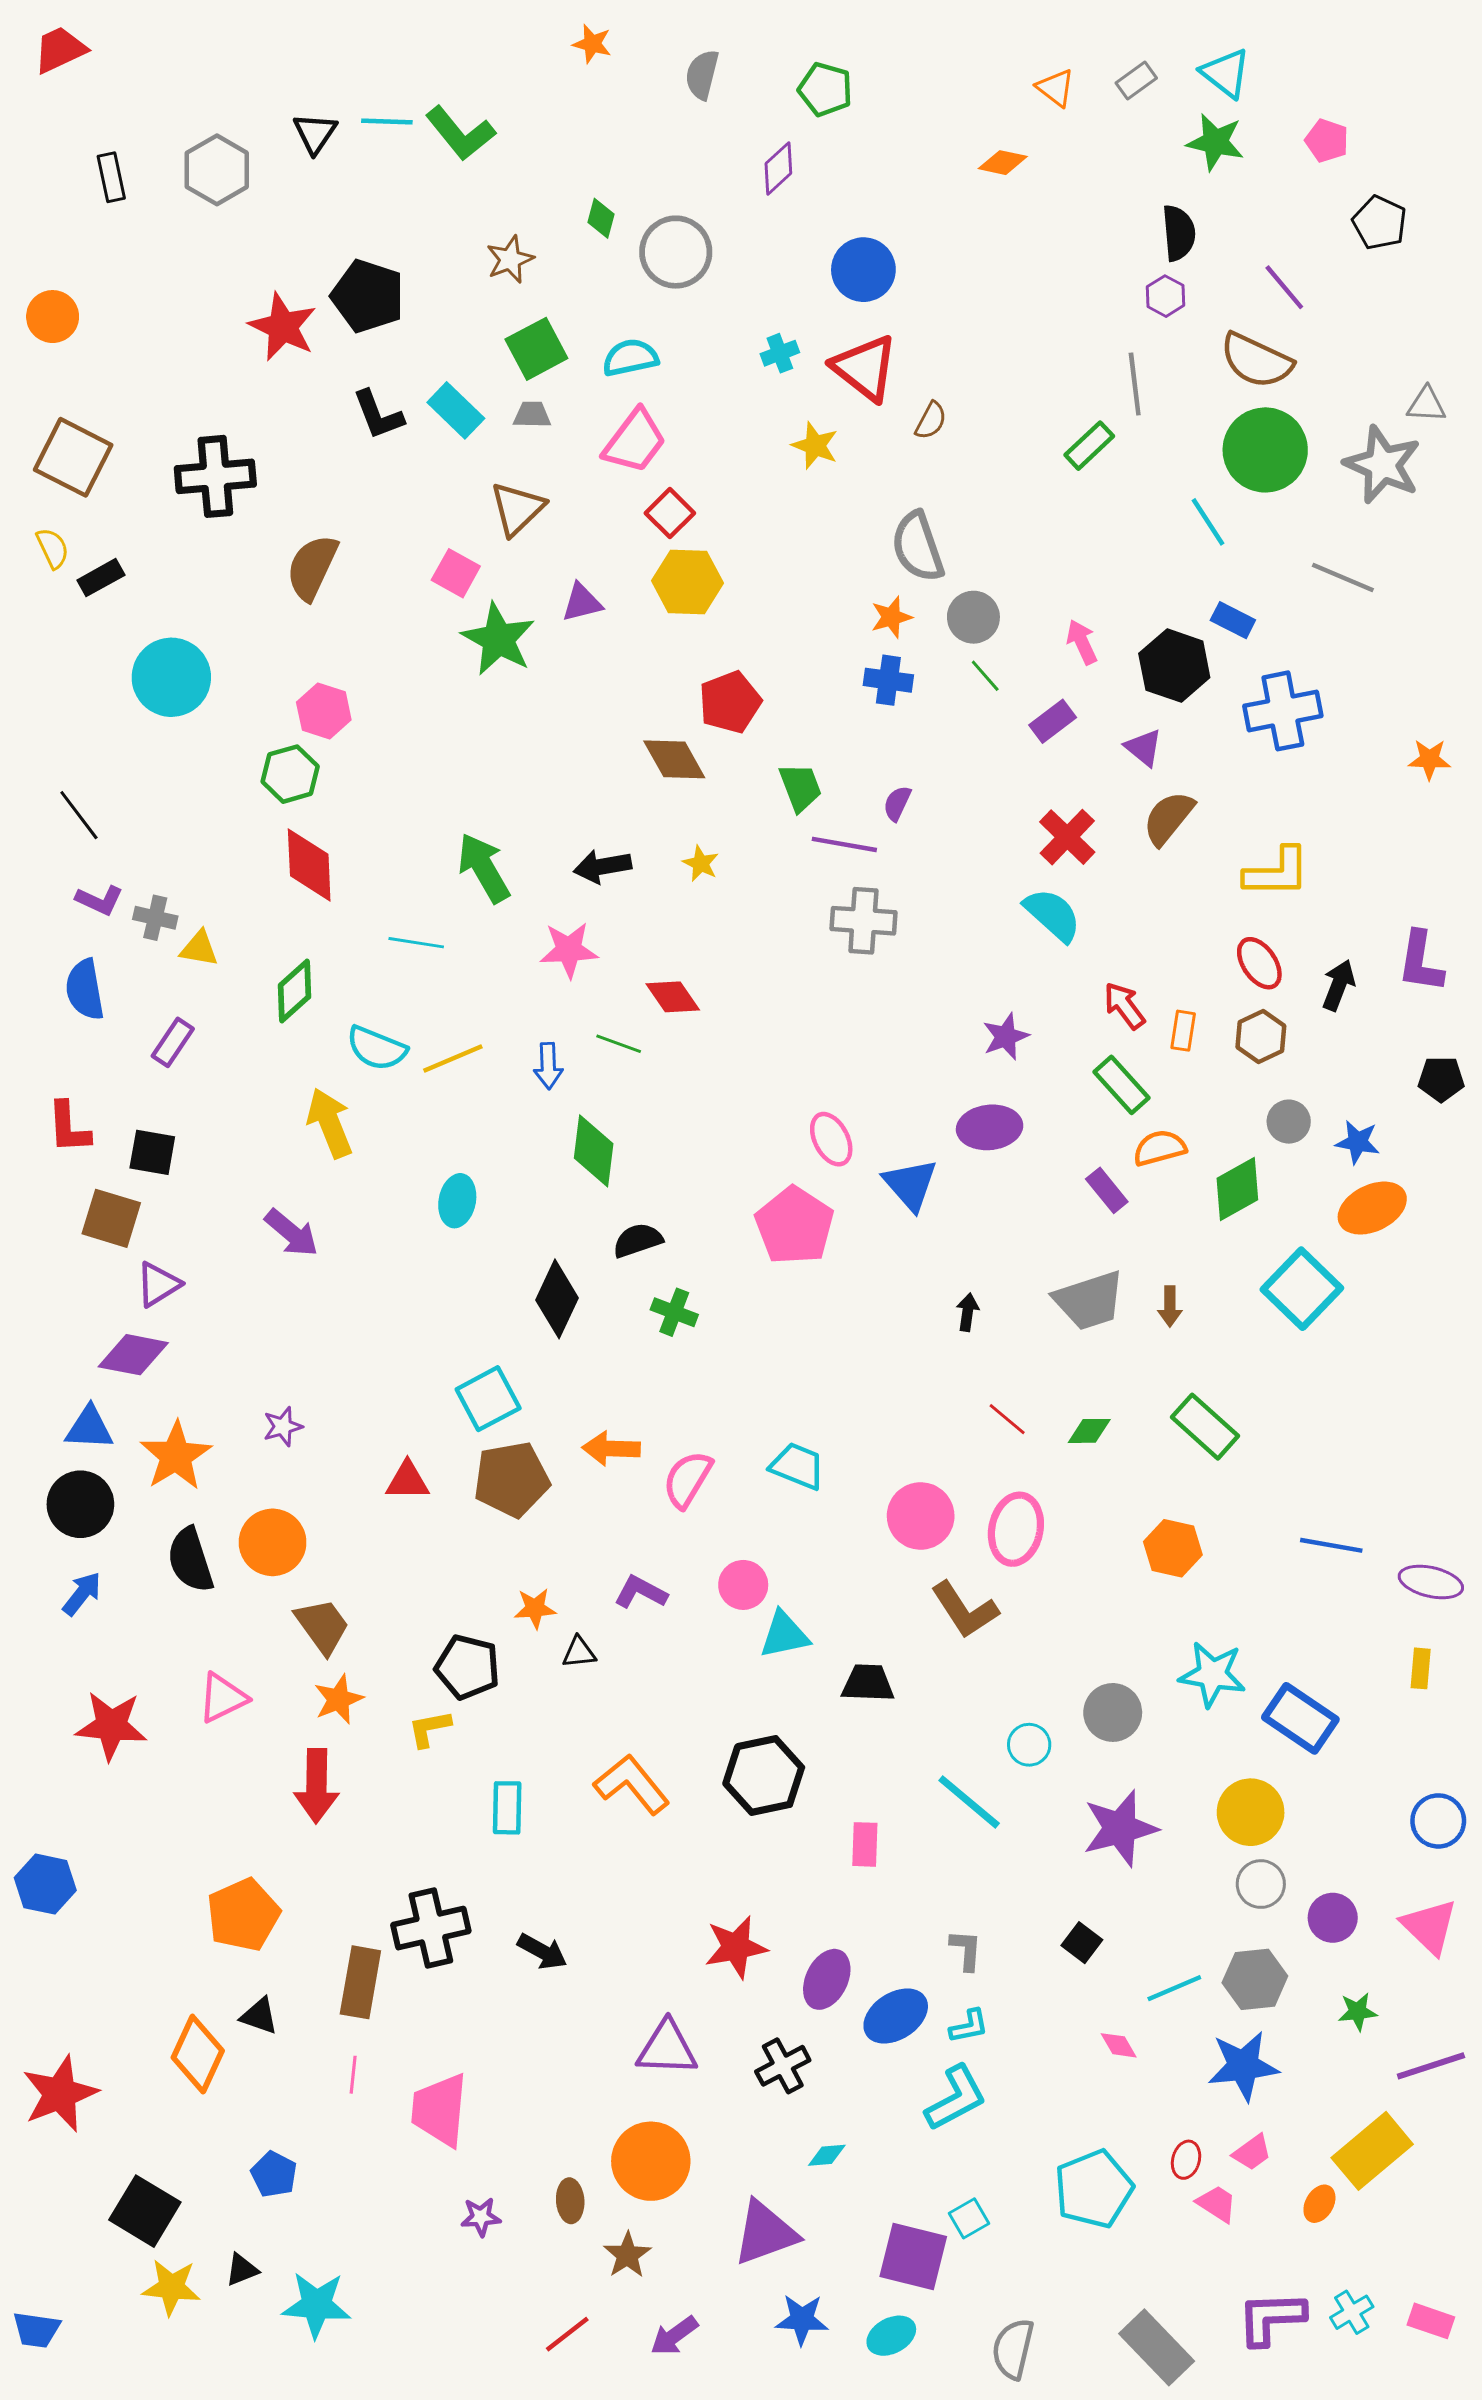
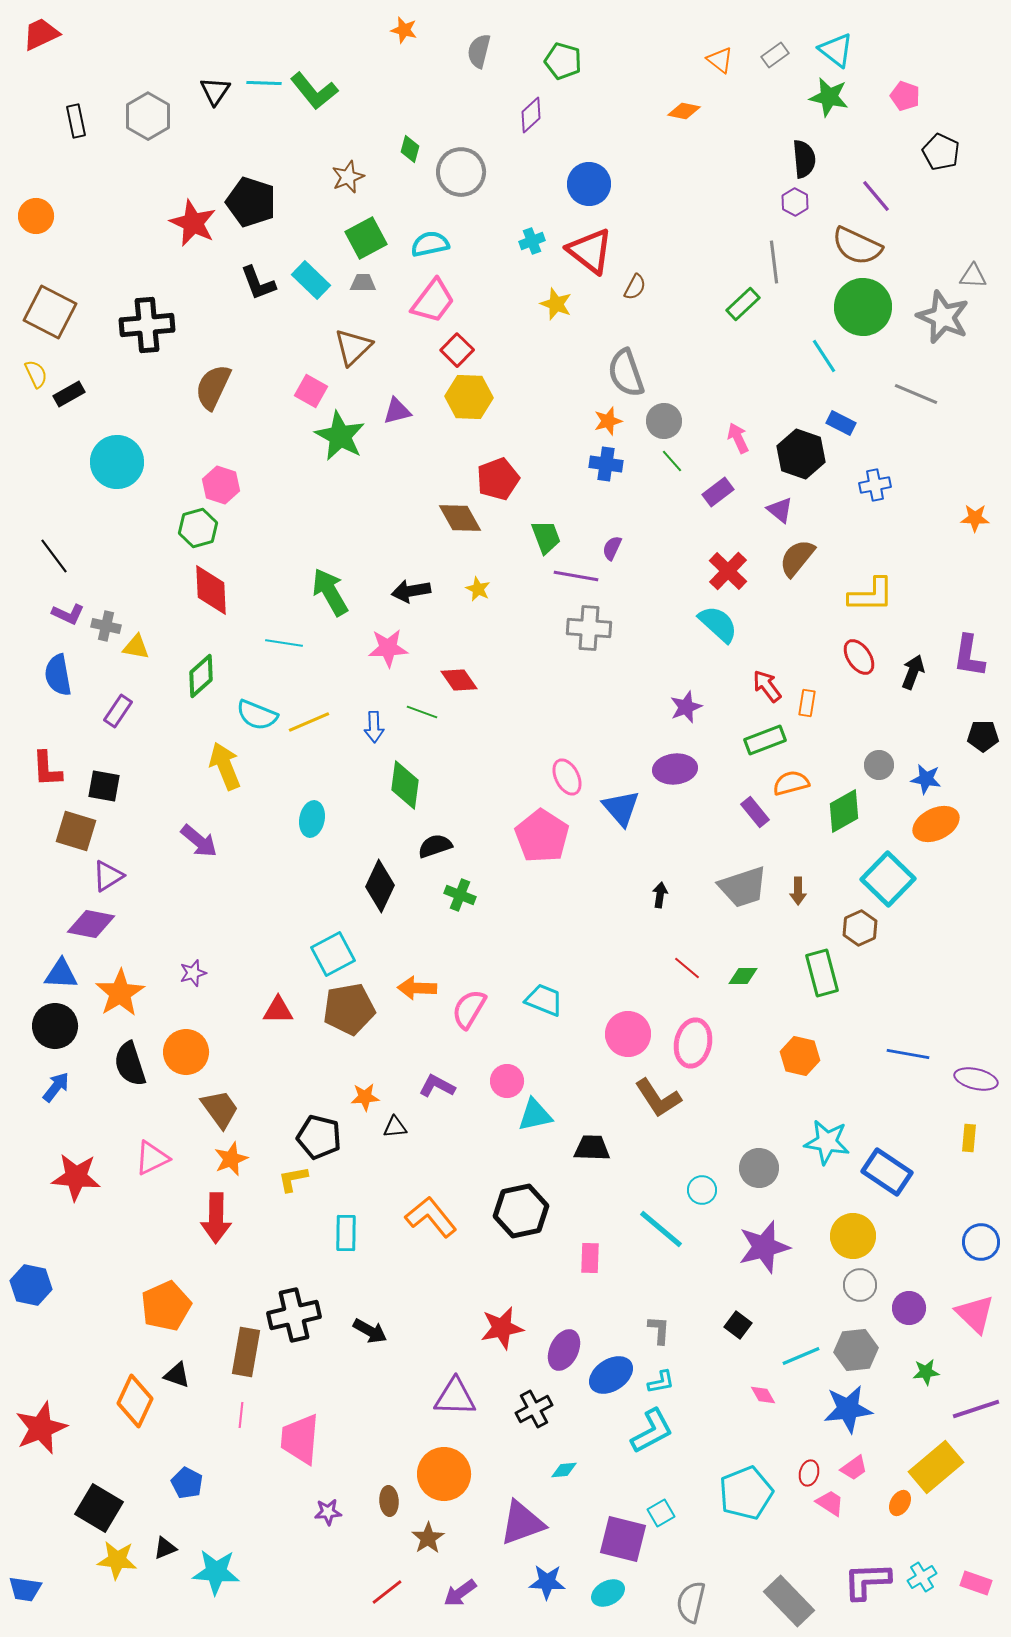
blue cross: (1283, 711) -> (875, 485), size x0.6
brown hexagon: (1261, 1037) -> (860, 928), moved
green rectangle: (1122, 1085) -> (765, 740), turned -69
green rectangle: (1205, 1427) -> (822, 973), turned 33

